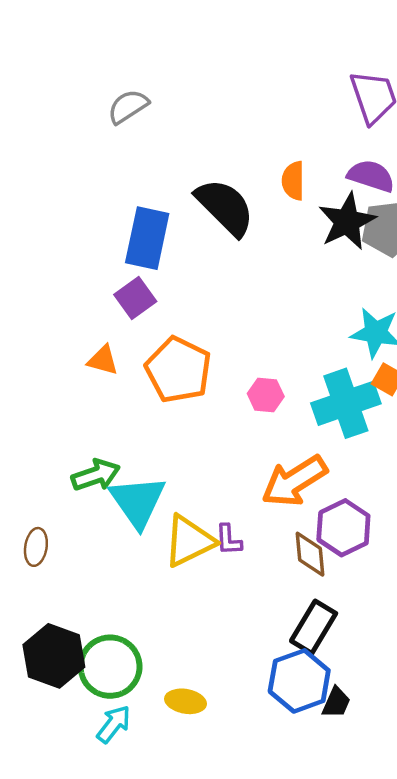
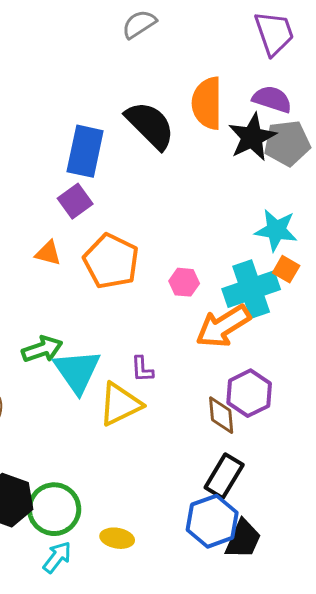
gray semicircle: (128, 107) -> (139, 24), moved
orange semicircle: (293, 181) -> (207, 103), size x1.6
orange arrow: (294, 481) -> (223, 326), moved
purple L-shape: (229, 540) -> (142, 369), moved
black trapezoid: (336, 703) -> (243, 539), size x1.5

